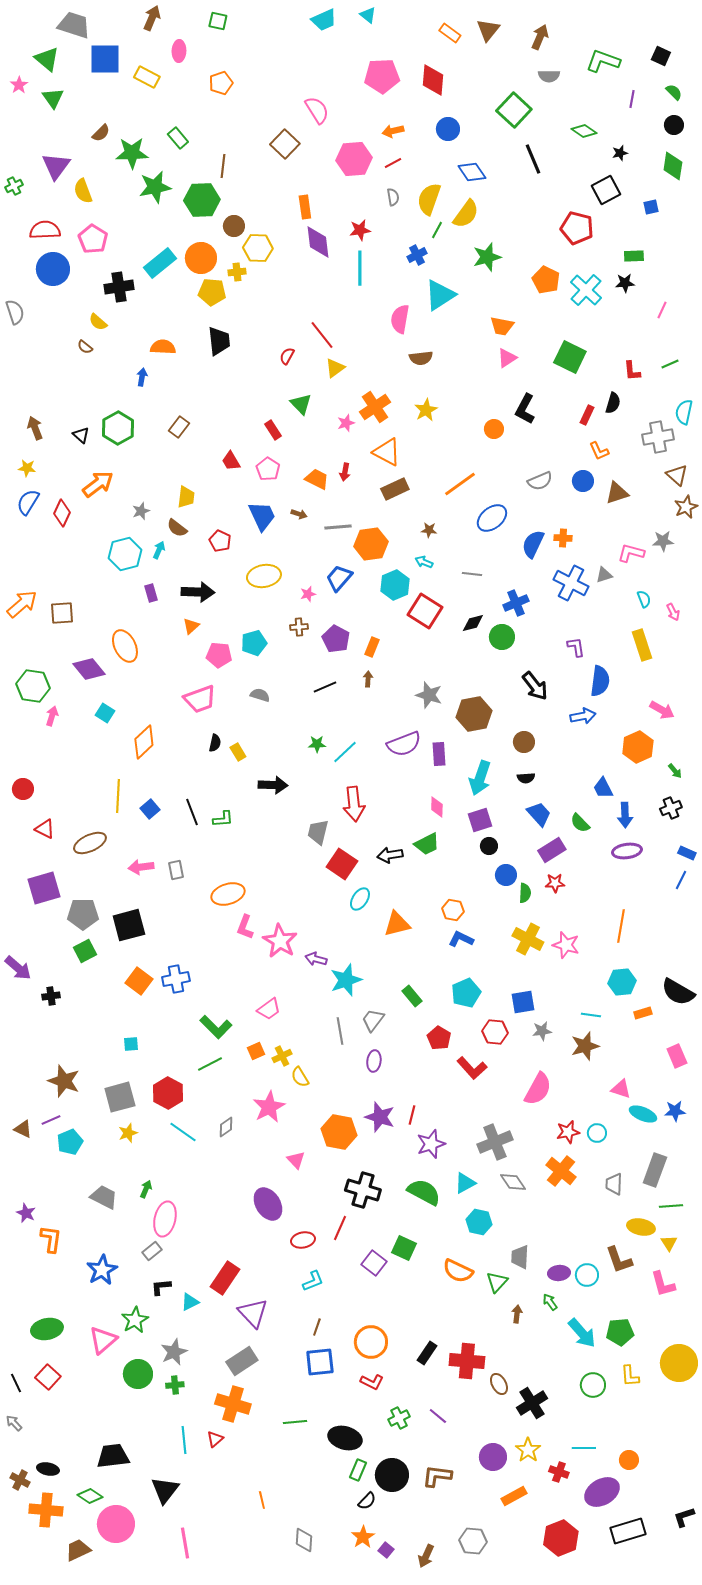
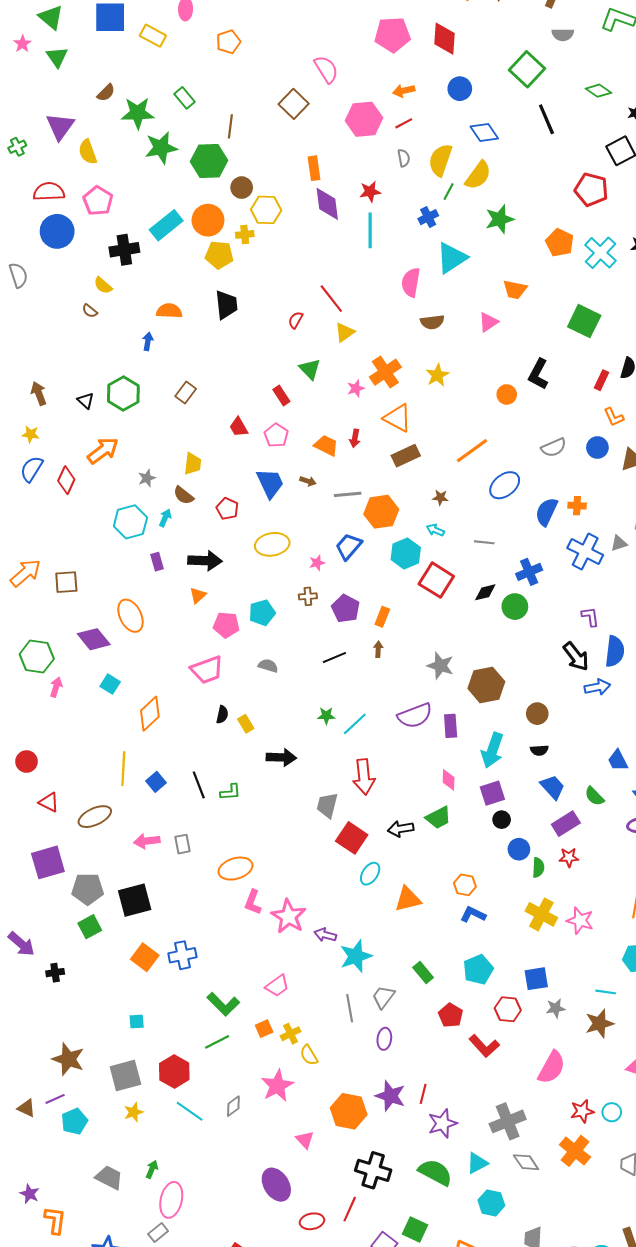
pink triangle: (507, 358) -> (488, 322), moved
black arrow: (535, 686) -> (576, 657), moved

